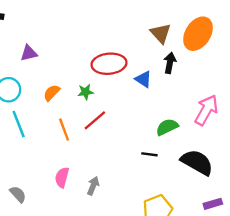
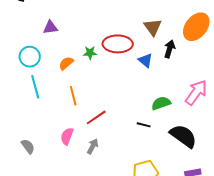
brown triangle: (161, 33) -> (153, 27), moved
green star: (86, 92) -> (90, 53), moved
red line: (95, 120) -> (96, 117), moved

